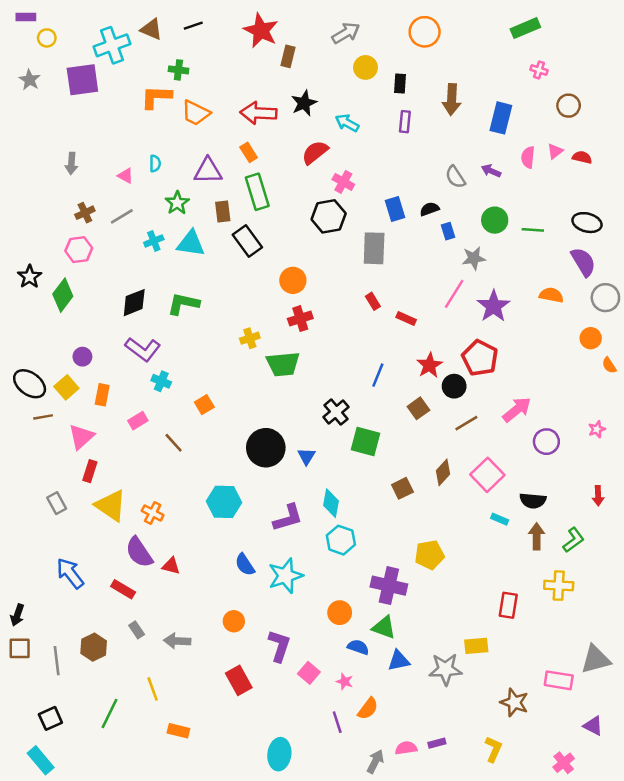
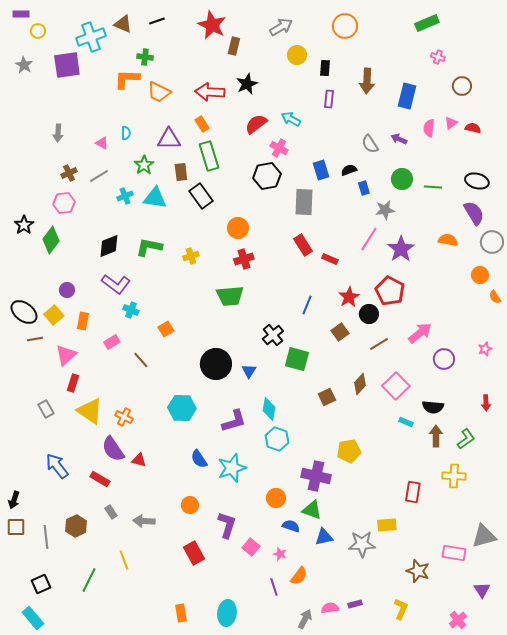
cyan arrow: (347, 123) -> (291, 119), moved
red rectangle: (373, 301) -> (303, 245), size x1.5
yellow cross: (250, 338) -> (191, 256), moved
purple triangle: (593, 726) -> (482, 590), turned 30
orange rectangle: (178, 731) -> (181, 613), moved, turned 66

